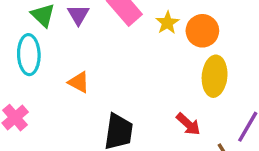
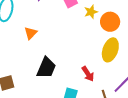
orange triangle: (79, 82) -> (31, 33), turned 32

